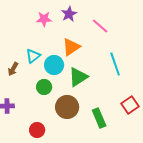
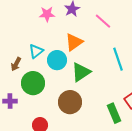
green circle: (44, 87) -> (33, 83), moved, size x1.5
green rectangle: (99, 118) -> (114, 113), moved

